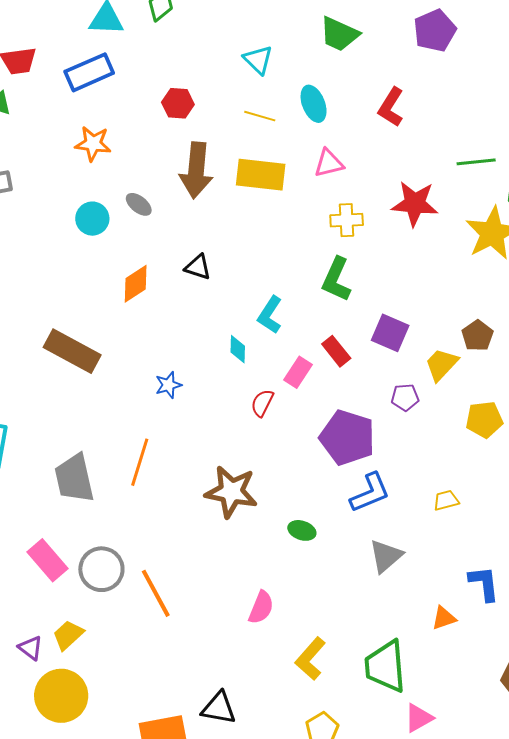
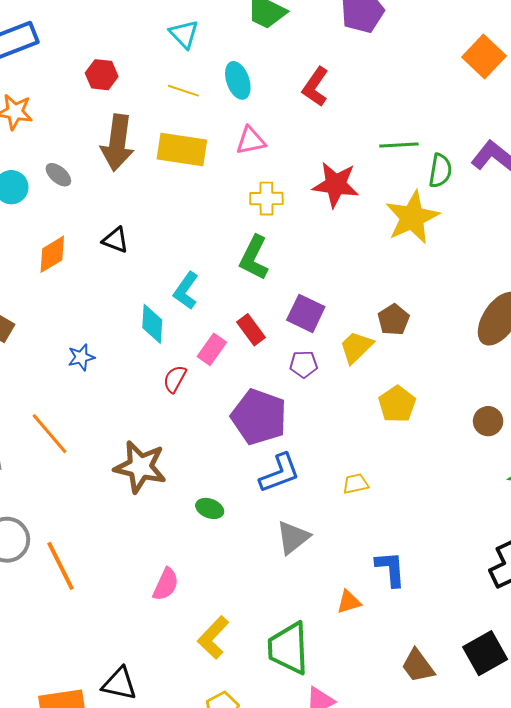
cyan diamond: (238, 349) -> (152, 324), size x1.4
purple pentagon: (405, 397) -> (304, 364), moved
yellow pentagon: (484, 420) -> (397, 404), turned -30
orange line: (140, 462) -> (49, 434), turned -60

